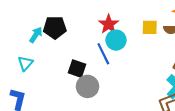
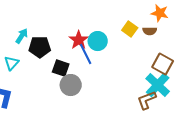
red star: (109, 24) -> (79, 40), moved
black pentagon: (55, 27) -> (40, 47), moved
yellow square: (150, 27) -> (130, 29), turned 35

